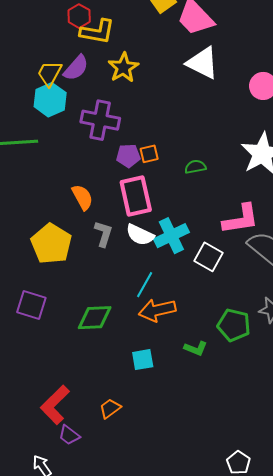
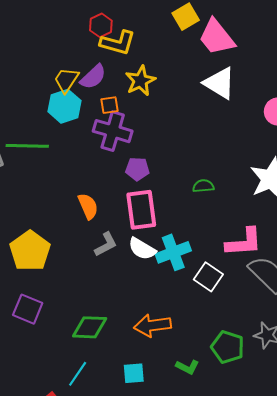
orange square: (149, 154) -> (109, 105), moved
gray L-shape: (103, 234) -> (106, 244), turned 40
yellow pentagon: (51, 244) -> (30, 251), moved
cyan line: (145, 285) -> (78, 374), moved

